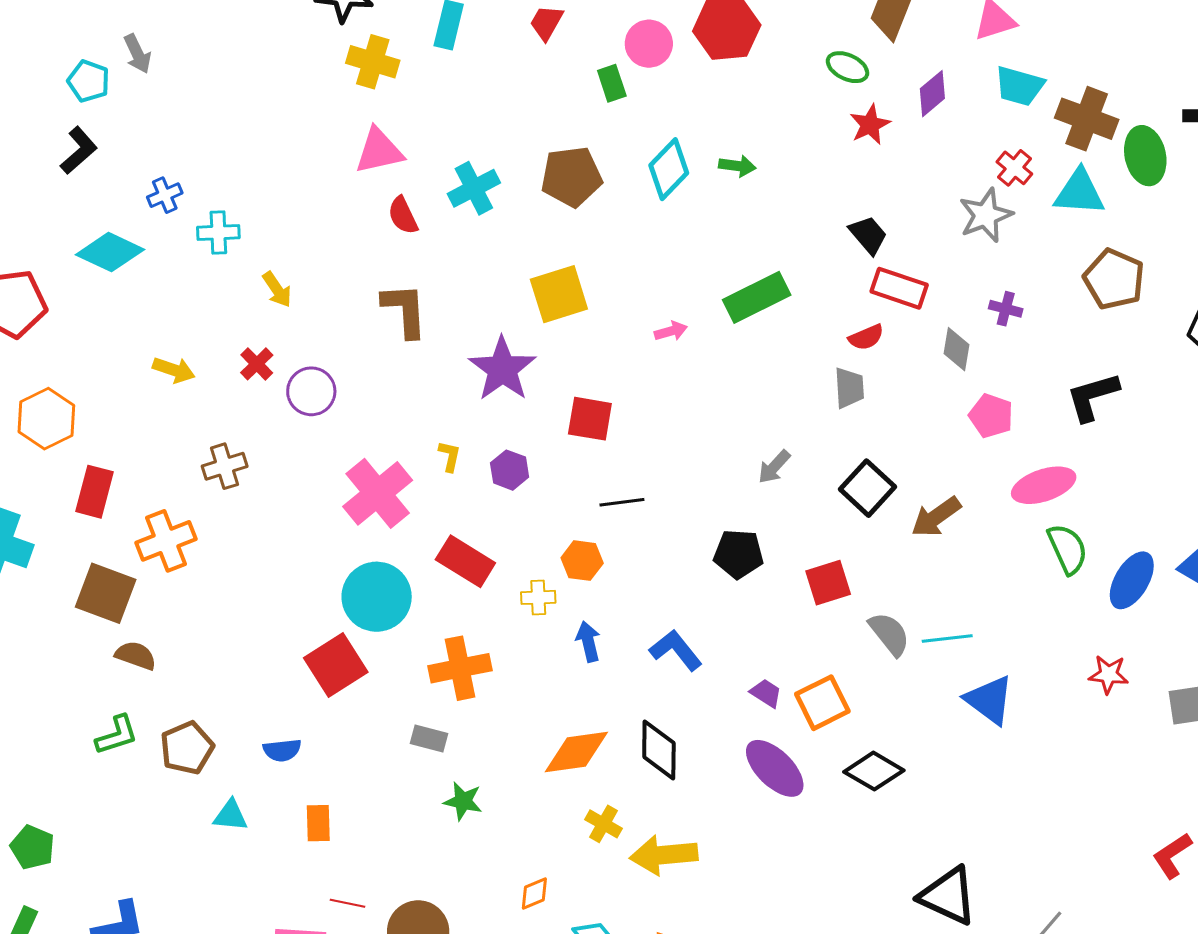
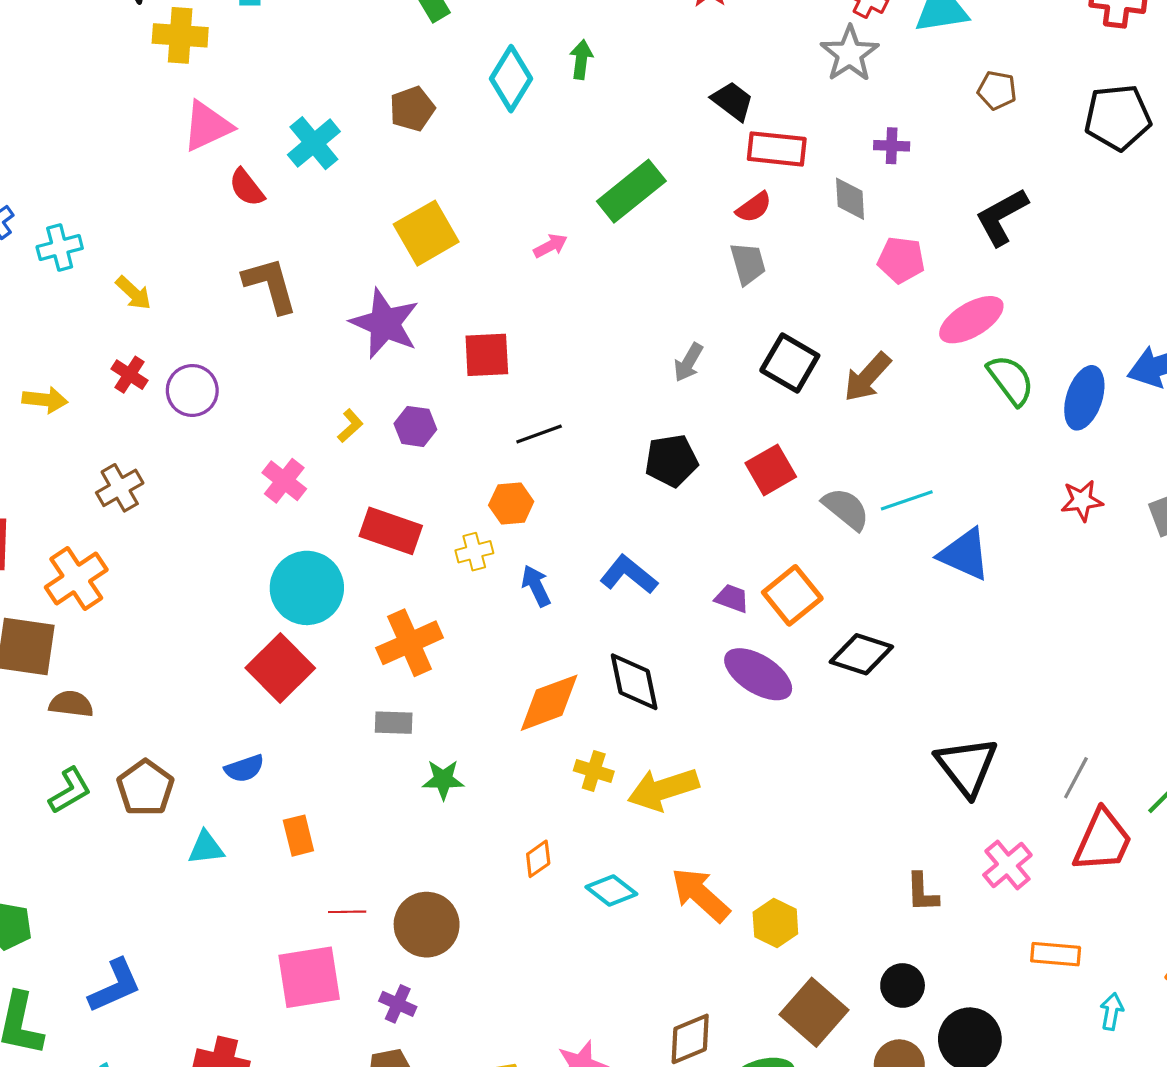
green arrow: (737, 166) -> (581, 60), turned -78
brown pentagon: (571, 177) -> (412, 109), size x0.7
brown pentagon: (1114, 279) -> (997, 90), size x0.6
yellow L-shape: (450, 456) -> (350, 426), turned 48
pink cross: (378, 493) -> (284, 481), size x0.6
black triangle: (948, 896) -> (967, 766), turned 40

